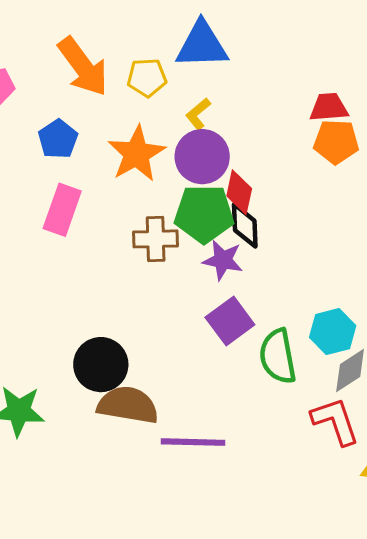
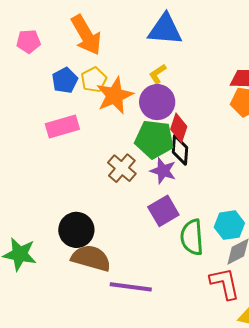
yellow pentagon: (147, 78) -> (94, 80), moved, turned -30
pink rectangle: (62, 210) -> (62, 127), turned 48
brown cross: (156, 239) -> (122, 168), moved, turned 36

